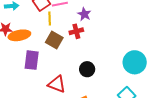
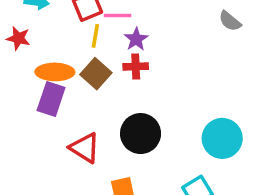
purple star: (84, 14) -> (136, 39), moved
orange ellipse: (19, 35) -> (55, 72), moved
black circle: (87, 69) -> (141, 134), size x1.5

